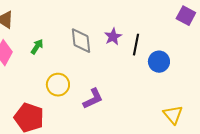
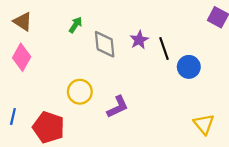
black line: (136, 45) -> (164, 49), turned -30
green arrow: (37, 47) -> (76, 25), moved

